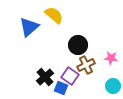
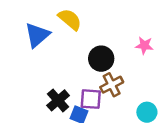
pink star: (111, 58) -> (144, 46), moved
purple square: (70, 76) -> (91, 99), turned -30

